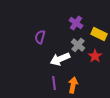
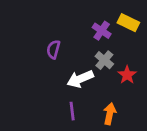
yellow rectangle: (99, 34) -> (128, 23), moved
orange arrow: (73, 85) -> (110, 114), moved

